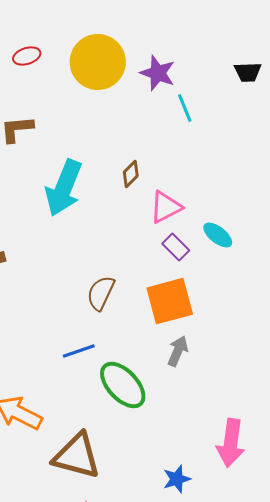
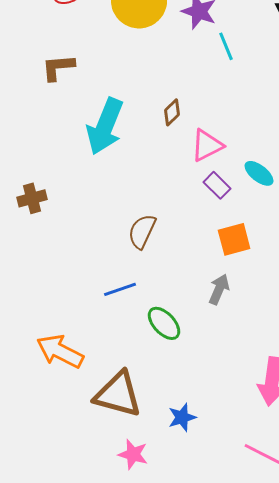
orange square: (170, 301) -> (234, 239), moved, size x0.7
green ellipse: (123, 385) -> (164, 323), size x0.7
blue star: (177, 479) -> (182, 417), moved

